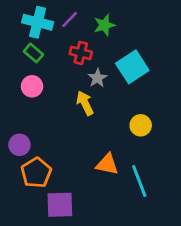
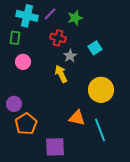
green rectangle: (33, 53) -> (15, 38), moved, turned 56
cyan square: (132, 67) -> (95, 48), size x0.6
yellow circle: (141, 125) -> (101, 90), size x1.6
purple square: (60, 205) -> (55, 147), moved

